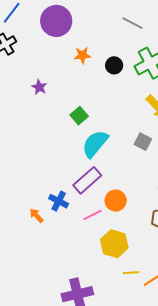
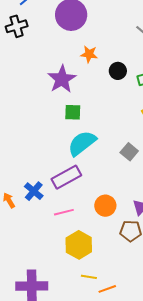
purple star: (39, 87) -> (62, 79), moved, size x1.8
green square: (79, 116) -> (73, 112), turned 30
orange circle: (116, 201) -> (105, 206), moved

